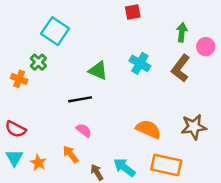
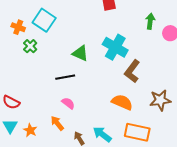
cyan cross: (140, 63) -> (115, 47), size x1.4
brown L-shape: (181, 68) -> (132, 71), moved
orange cross: (19, 79) -> (18, 27), moved

